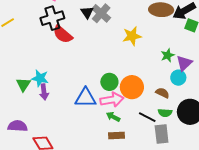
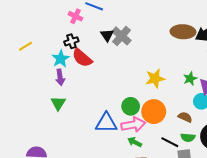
black cross: (52, 18) -> (71, 41), size x0.6
yellow star: (132, 36) -> (155, 78), moved
cyan star: (40, 78) -> (61, 59), moved, turned 30
green triangle: (23, 84) -> (58, 103), moved
purple arrow: (44, 92) -> (60, 77), moved

